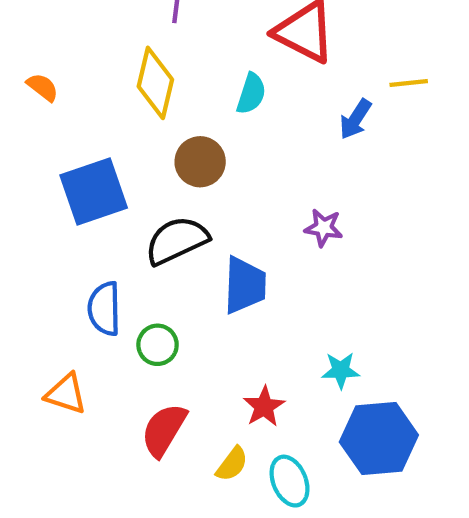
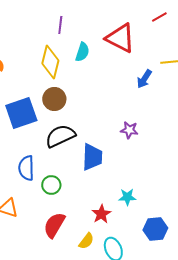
cyan semicircle: (251, 94) -> (82, 52), moved
brown circle: (200, 162) -> (54, 99), moved
cyan star: (341, 370) -> (127, 197), moved
blue hexagon: (379, 438) -> (155, 229), size x0.7

